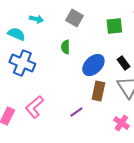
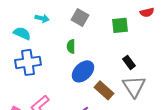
blue cross: (22, 63) -> (28, 62), turned -30
blue ellipse: (93, 65) -> (83, 71), moved
brown rectangle: (98, 91) -> (104, 90), turned -60

